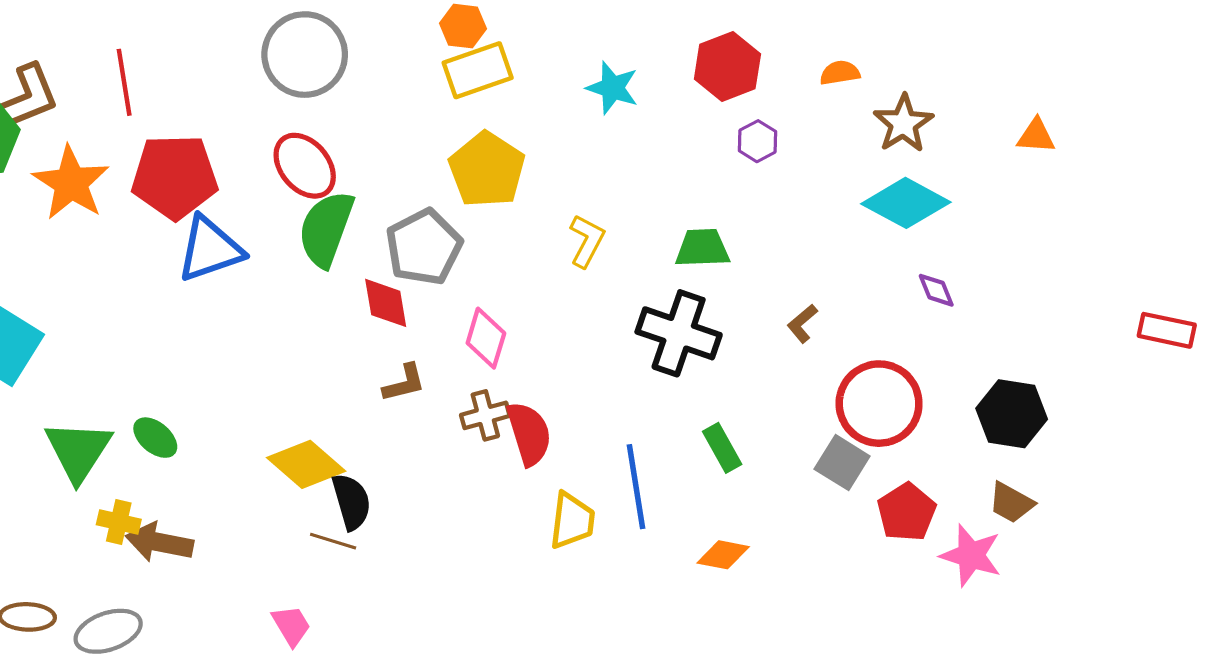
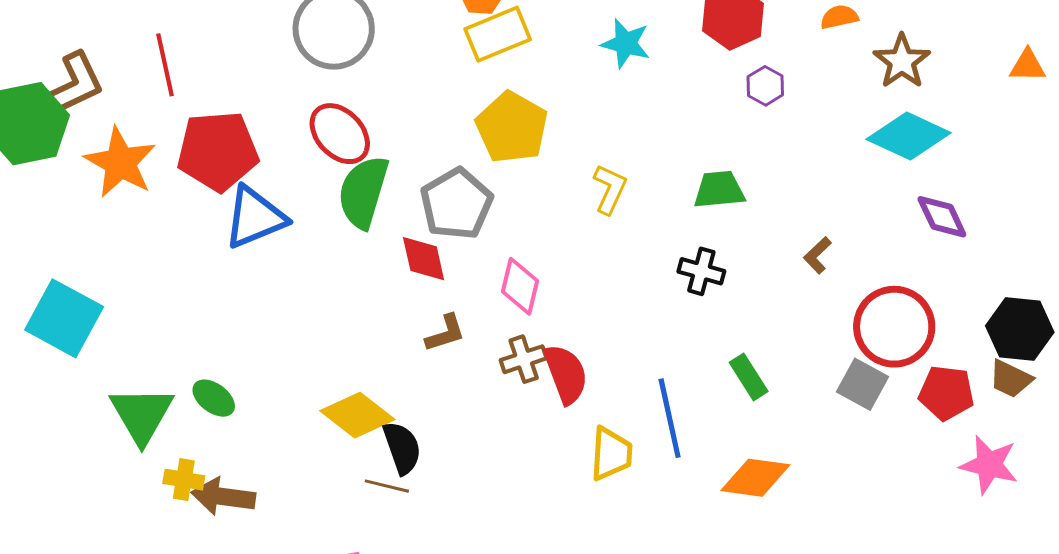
purple diamond: (936, 290) -> (942, 217), size x1.4
black cross: (679, 333) -> (701, 271), size x0.6
brown trapezoid: (1011, 503) -> (1011, 379), moved
red pentagon: (907, 512) -> (946, 393), moved, turned -30
orange diamond: (723, 555) -> (755, 478), size x1.4

